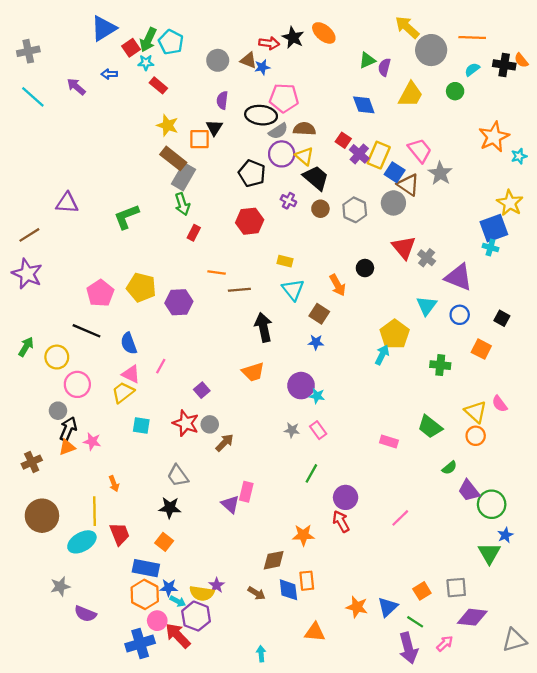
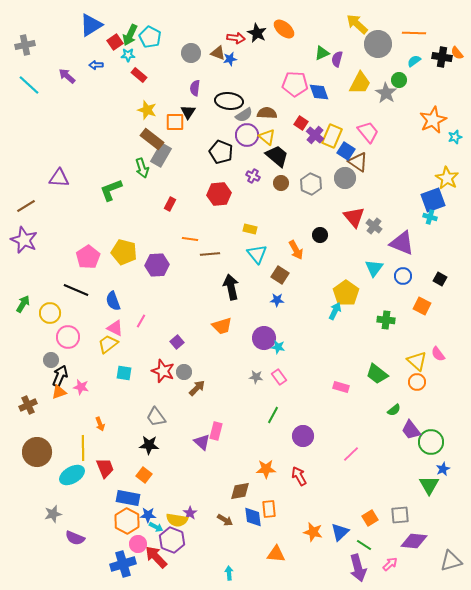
pink pentagon: (284, 98) -> (295, 84), moved
gray star: (440, 173) -> (386, 93), moved
green arrow: (182, 204) -> (142, 168), moved
red arrow: (341, 521) -> (299, 476), moved

